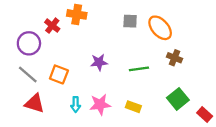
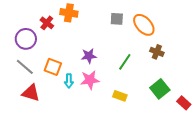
green line: (139, 69) -> (125, 62), turned -48
cyan arrow: (76, 104) -> (69, 81), moved
pink star: (100, 104) -> (90, 80), moved

